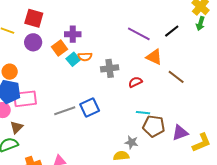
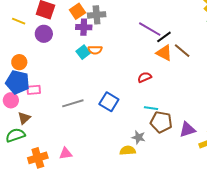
black line: (172, 31) -> (164, 37), moved
orange square: (59, 48) -> (77, 11), moved
gray cross: (110, 68) -> (97, 15), moved
brown line: (176, 77) -> (182, 51), moved
pink rectangle: (25, 99) -> (34, 90), size x0.6
blue square: (90, 107) -> (109, 102), moved, turned -36

